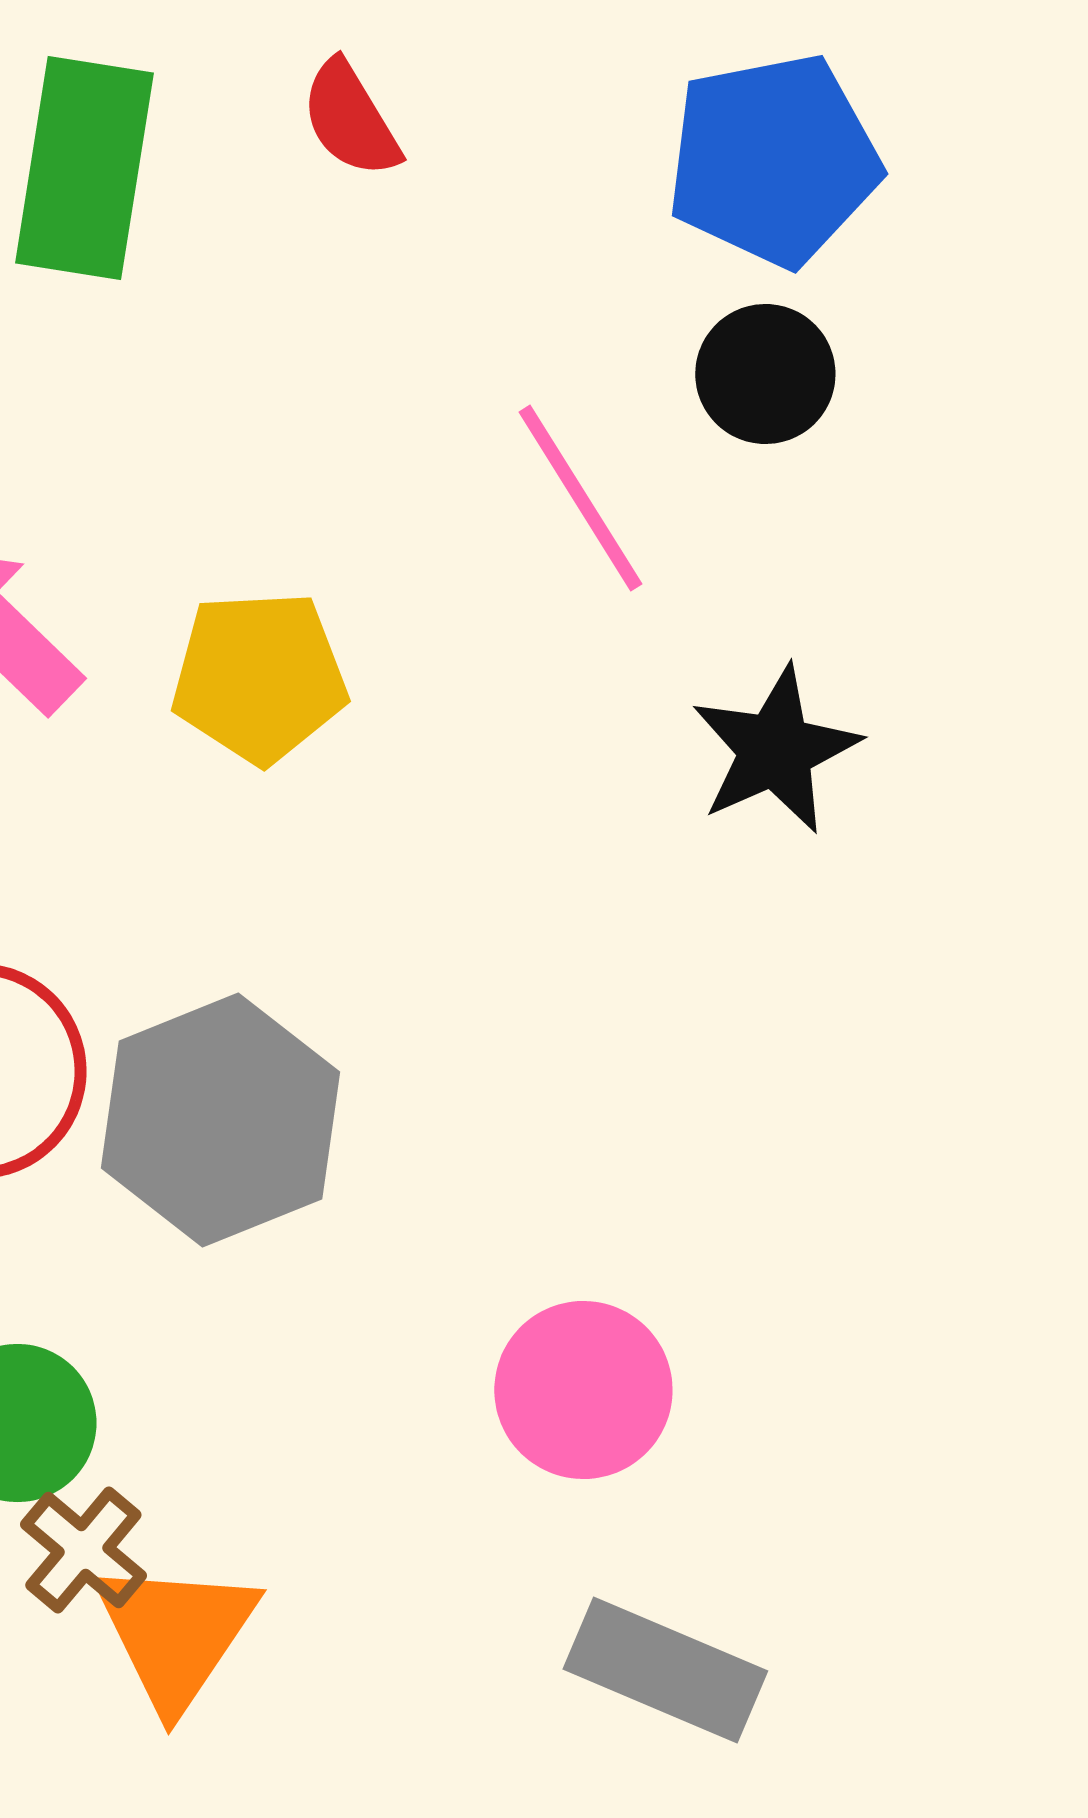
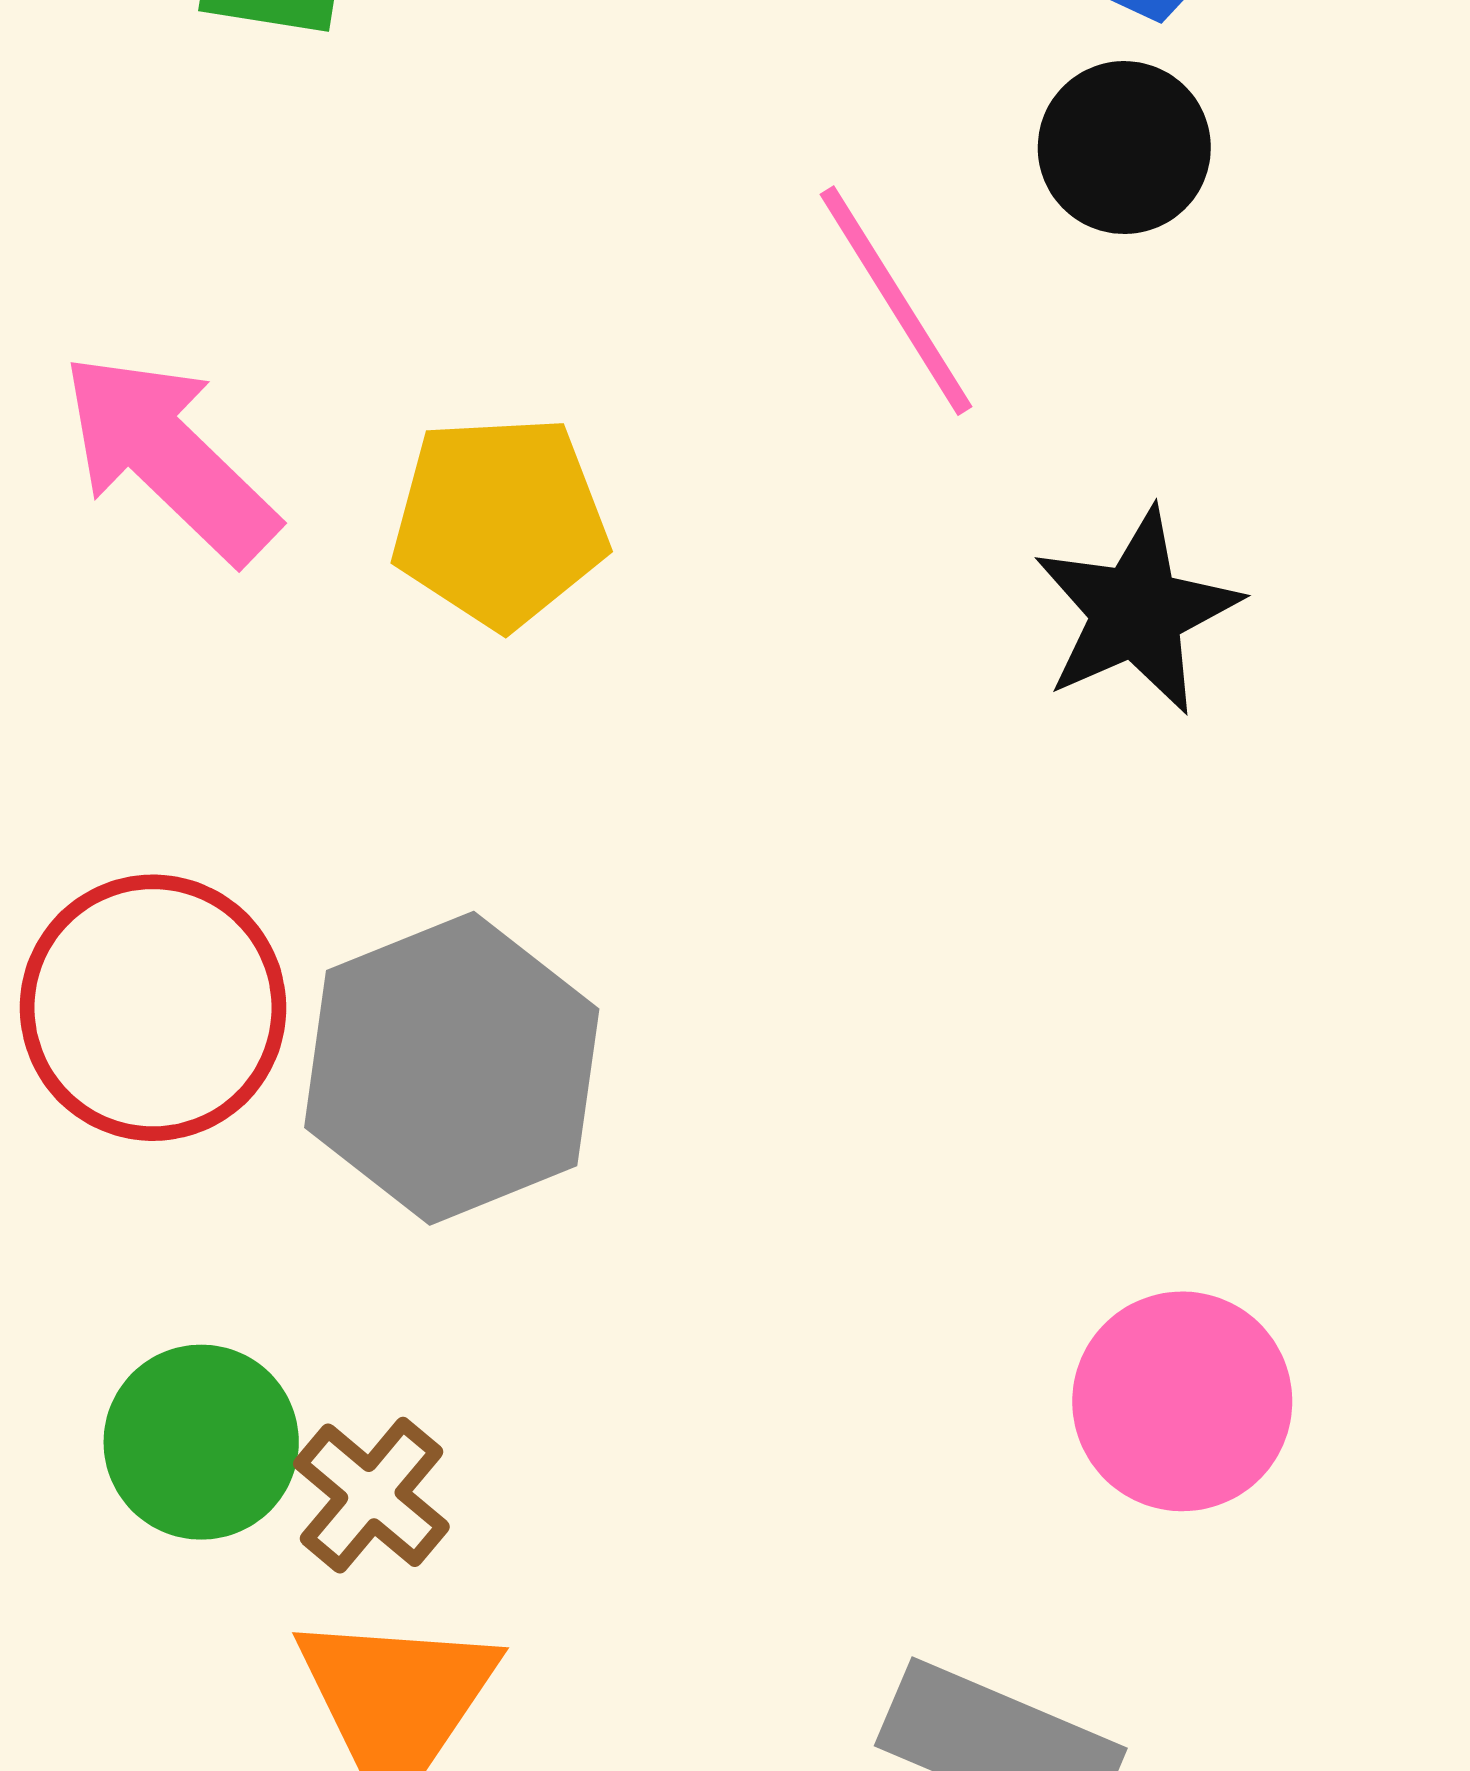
pink circle: (583, 1390) -> (1182, 1401), moved
brown cross: (83, 1550) -> (371, 1495), moved

